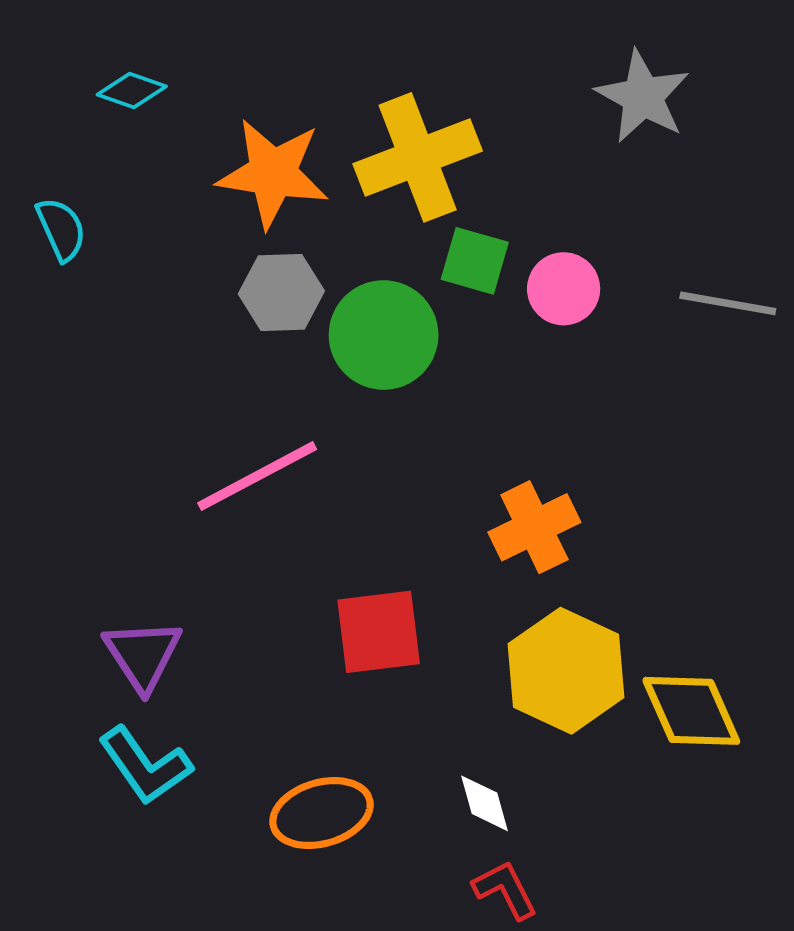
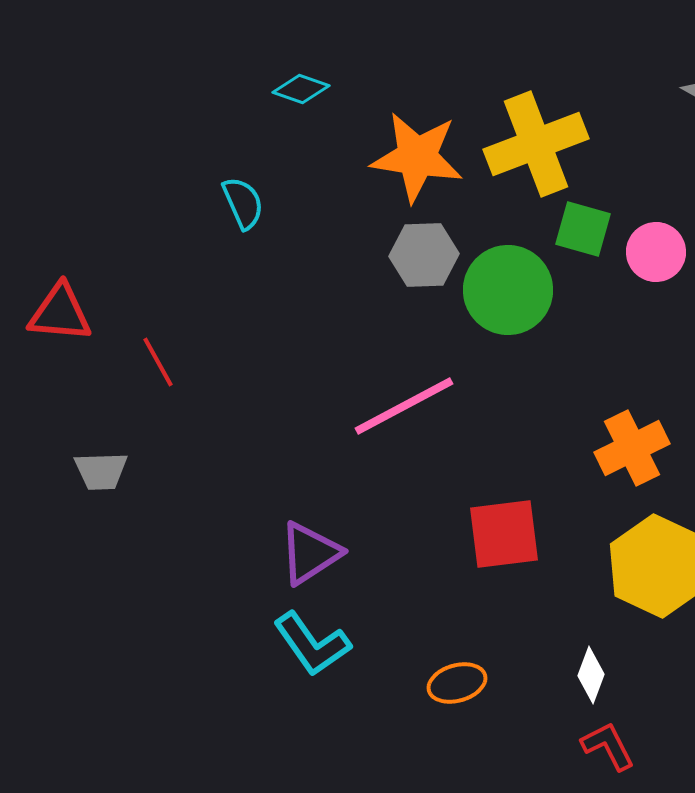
purple triangle: (143, 655) -> (310, 553), turned 30
white diamond: (485, 803) -> (591, 675), turned 36
orange ellipse: (322, 813) -> (457, 683), size x0.7

